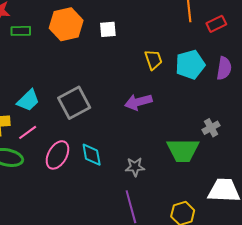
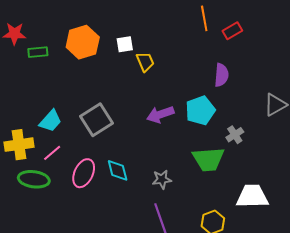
yellow trapezoid: (153, 60) -> (145, 62), moved
cyan pentagon: (190, 65) -> (200, 110), moved
purple semicircle: (224, 68) -> (221, 75), moved

